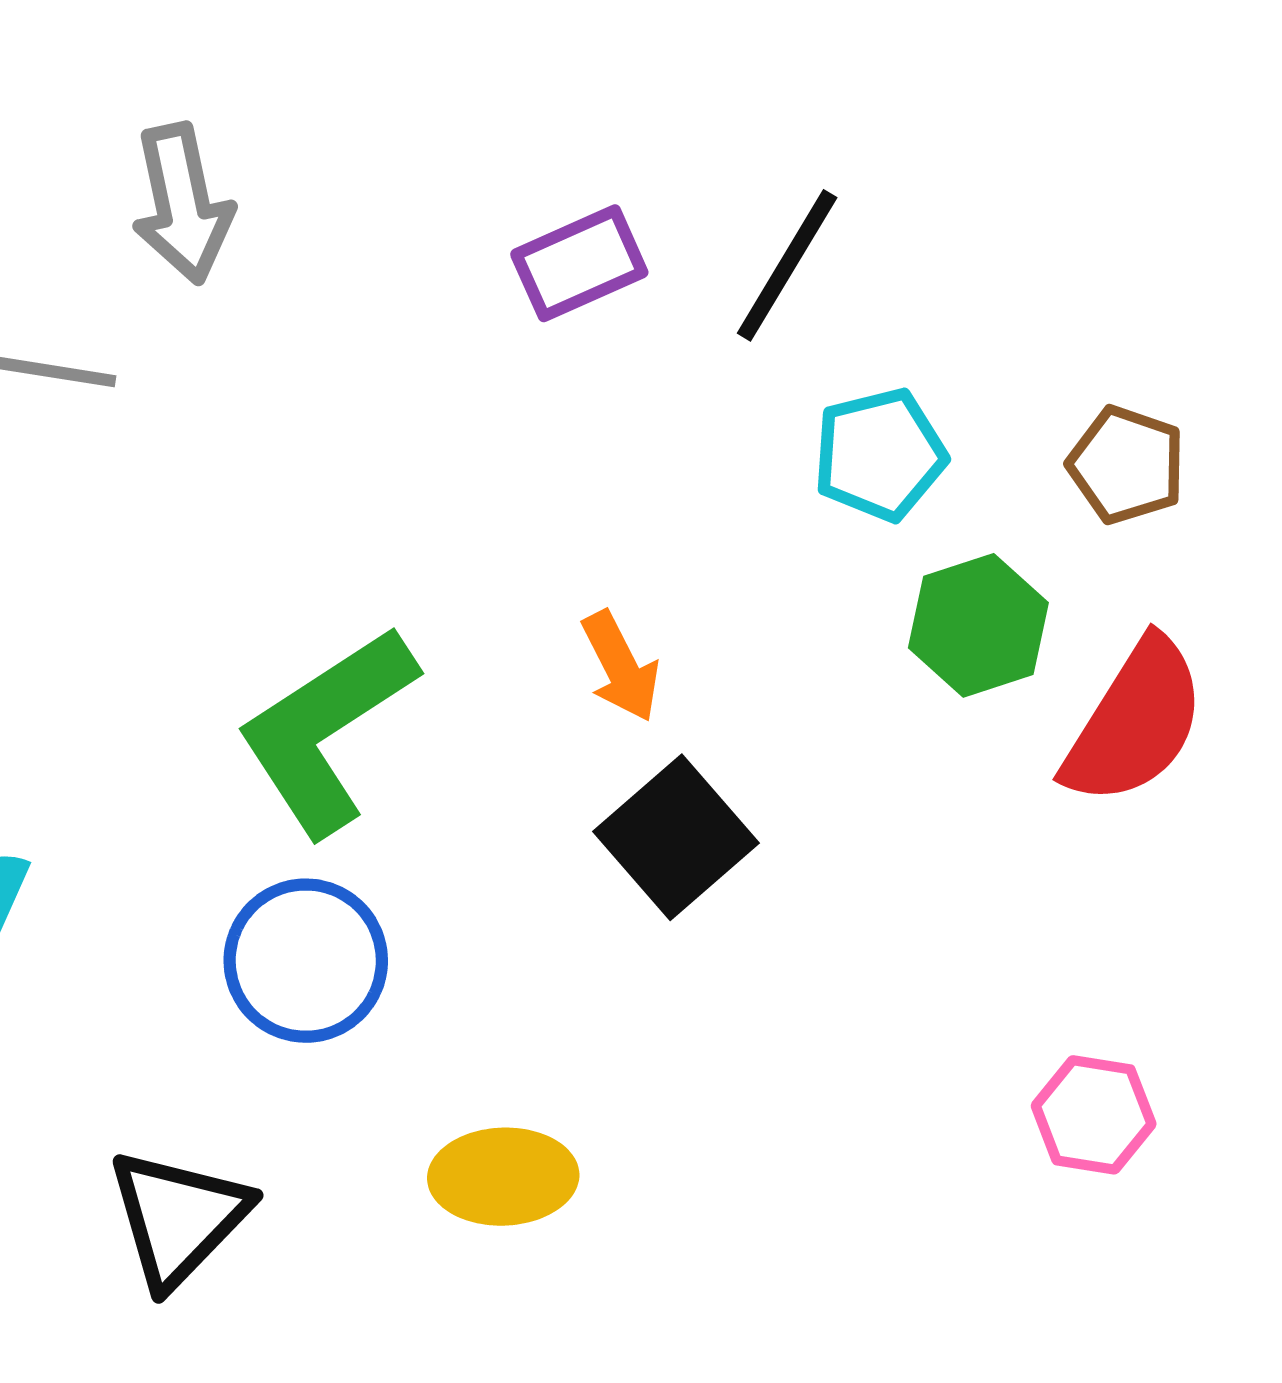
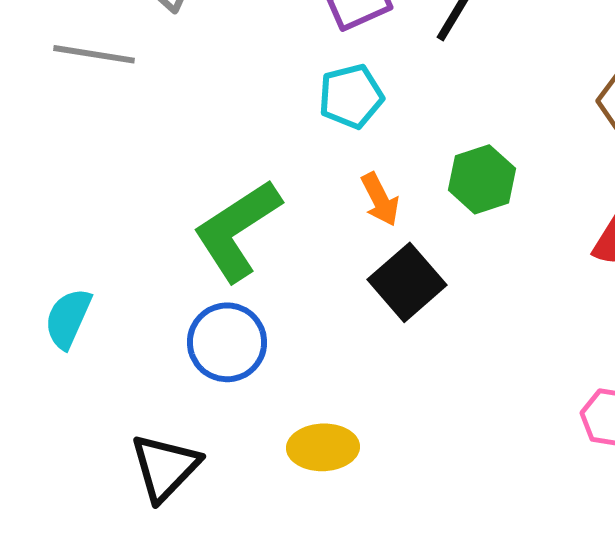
cyan pentagon: (880, 455) -> (351, 96), moved
green hexagon: (978, 625) -> (482, 179), moved

